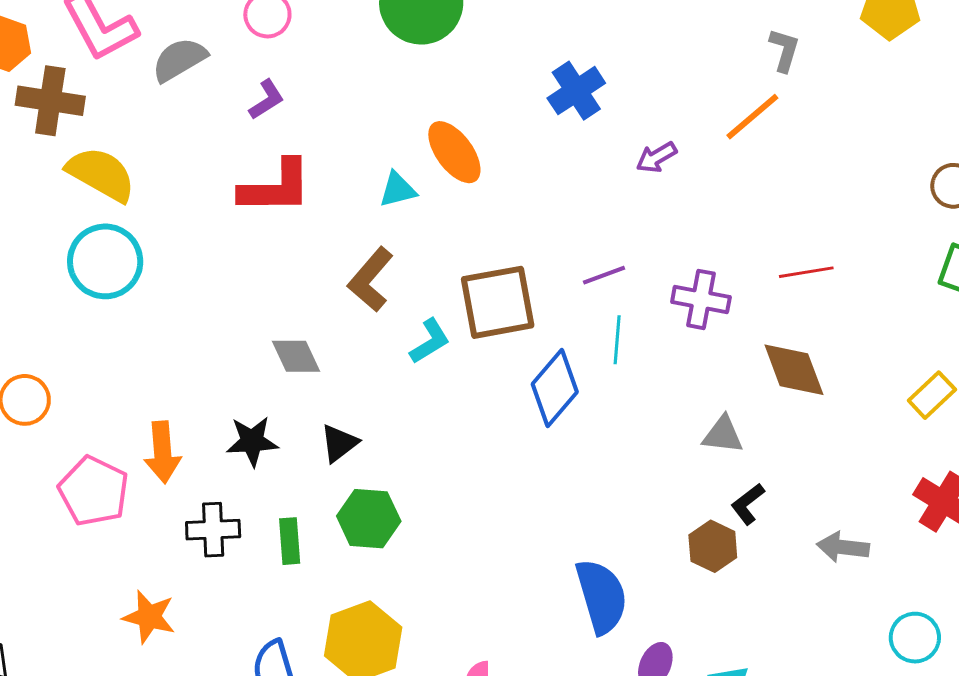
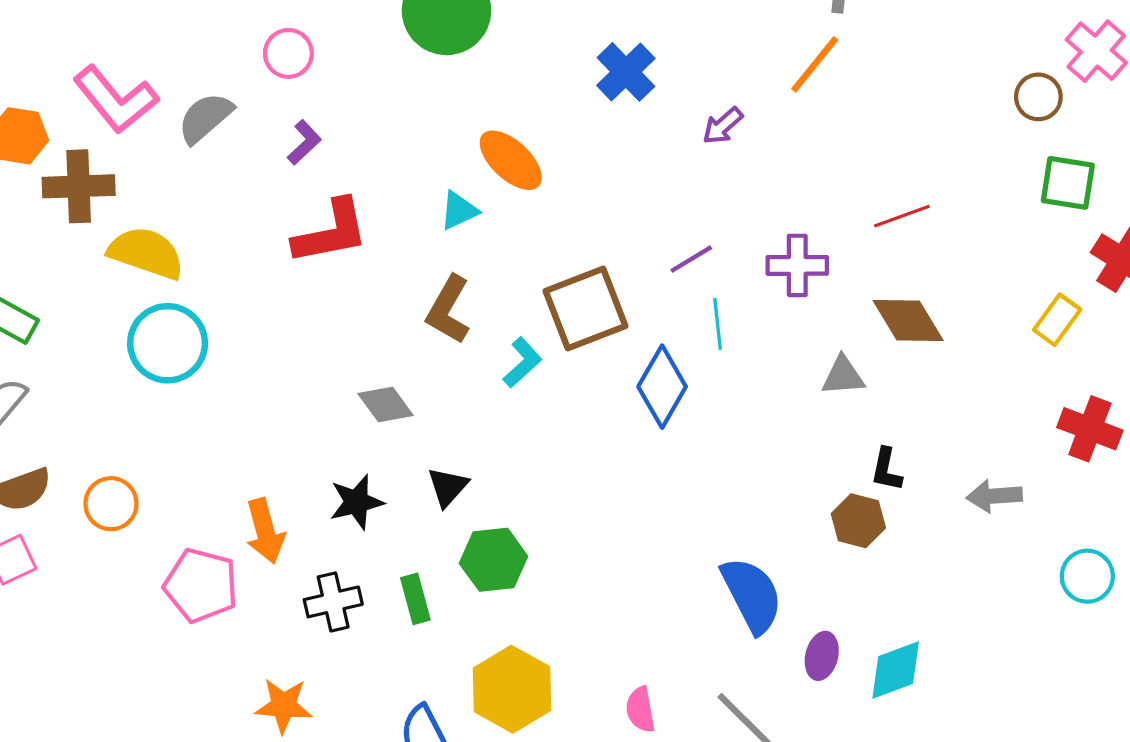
gray triangle: (723, 435) -> (843, 376), moved
black L-shape: (748, 504) -> (886, 470), turned -30

